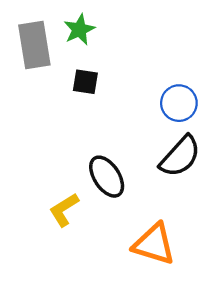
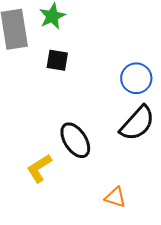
orange triangle: (154, 244) -> (115, 197), size x0.6

